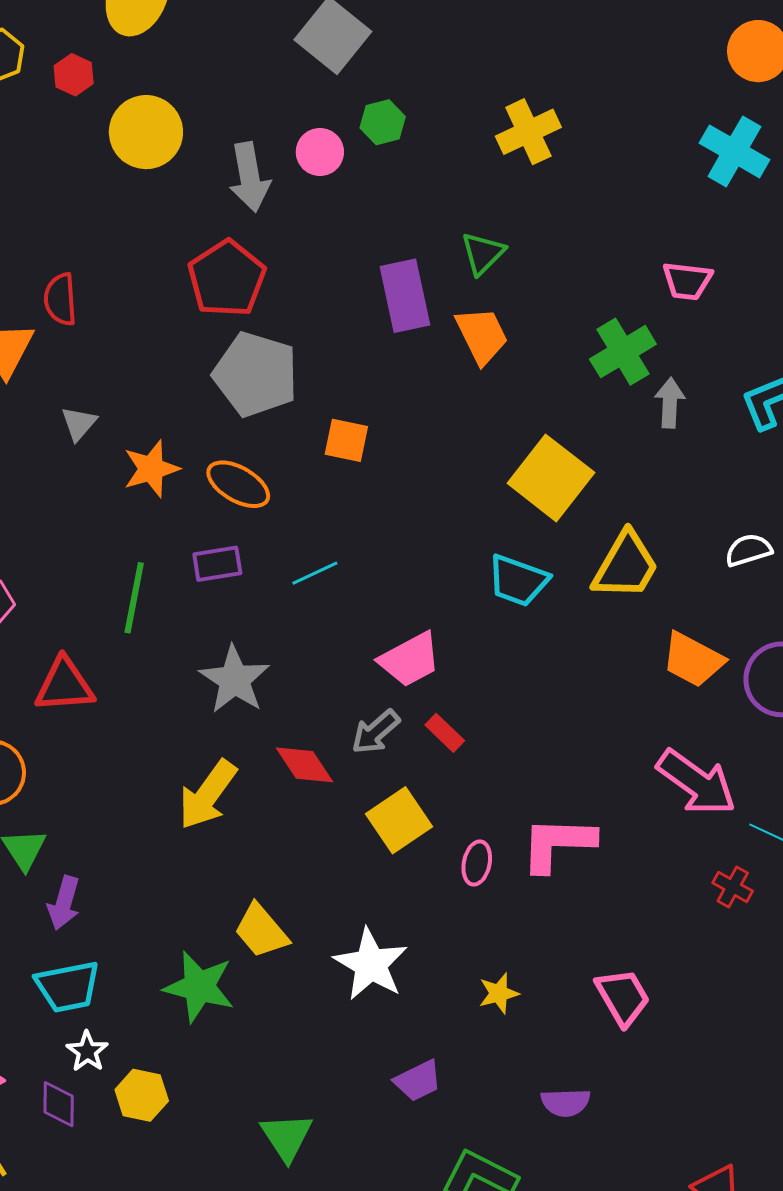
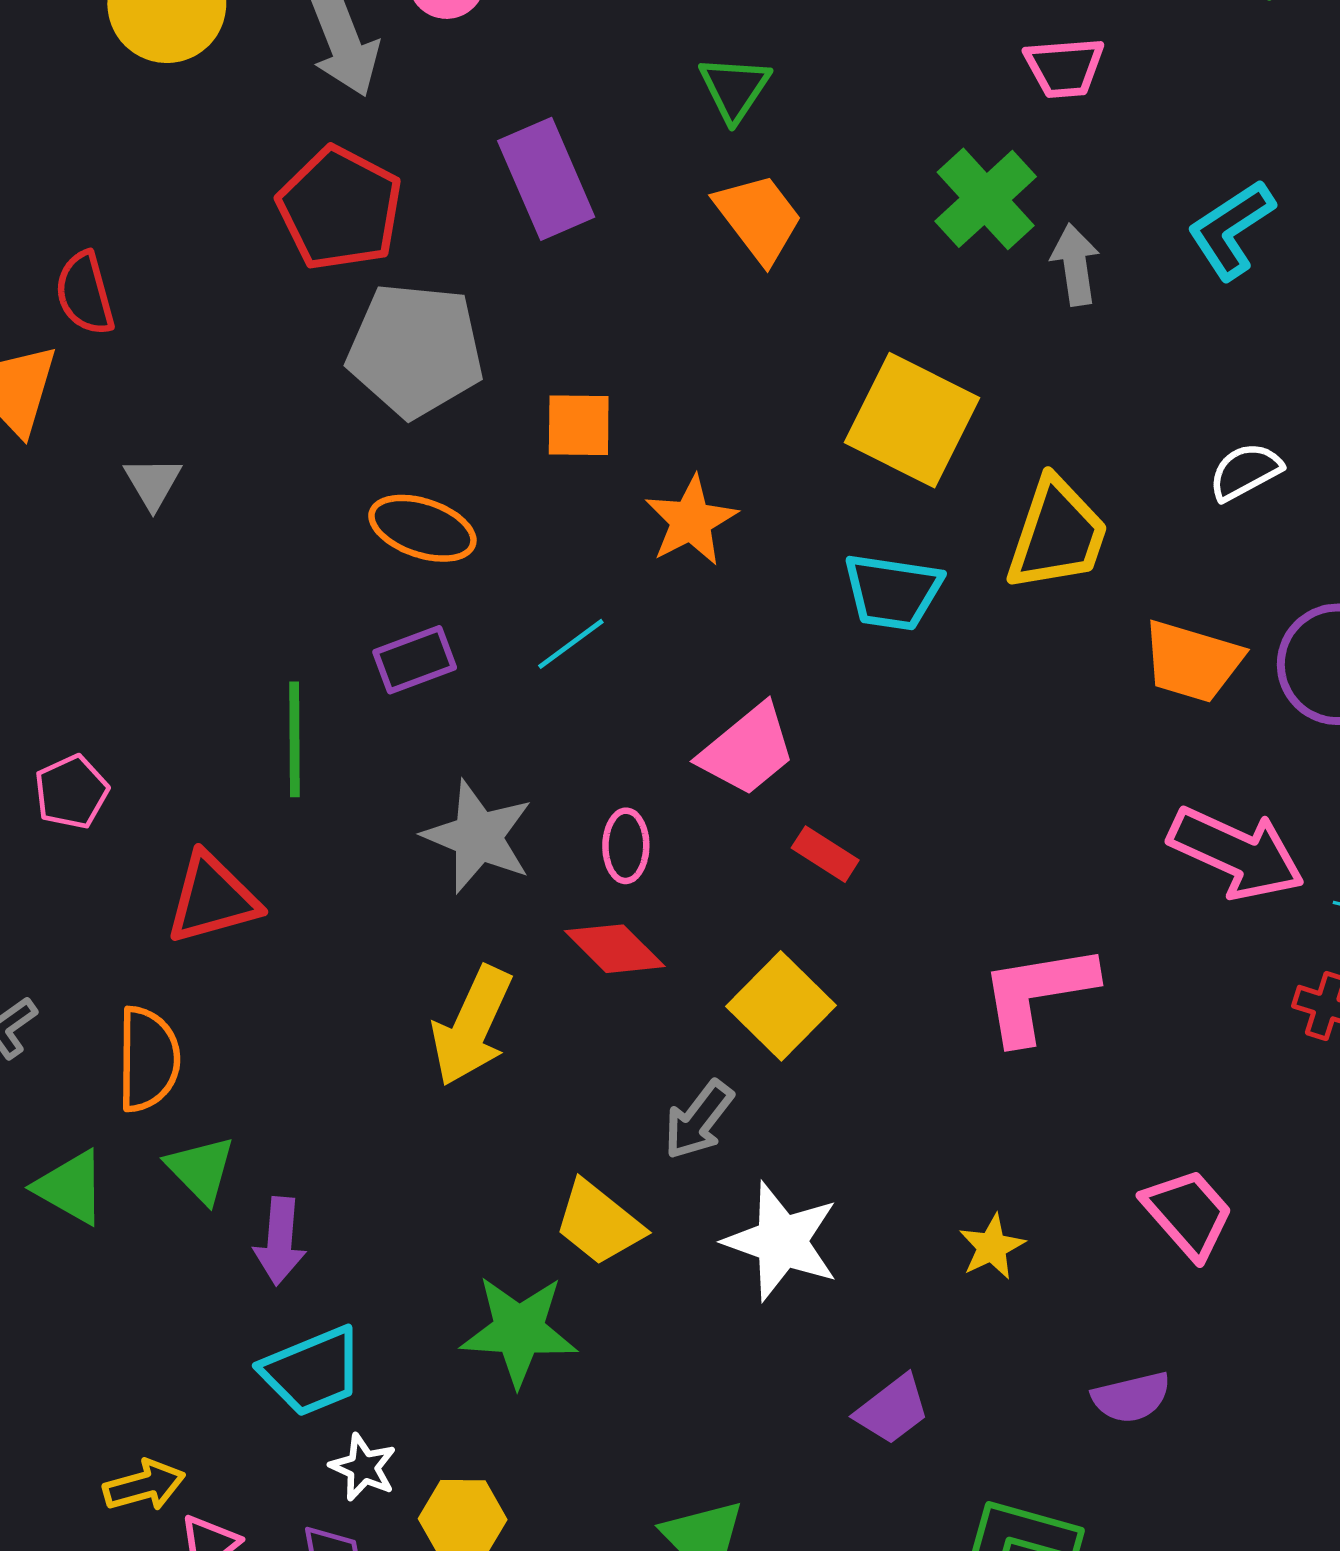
purple rectangle: (405, 296) -> (546, 179), moved
orange star: (151, 469) -> (691, 521), moved
gray arrow: (376, 732) -> (699, 1120), moved
pink ellipse: (477, 863) -> (626, 846), moved

